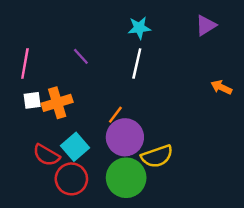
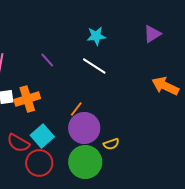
white line: (137, 64) -> (94, 66), turned -70
orange arrow: (221, 87) -> (165, 86), size x1.5
yellow semicircle: (157, 156) -> (111, 144), size x0.6

